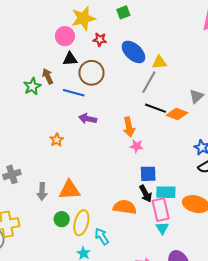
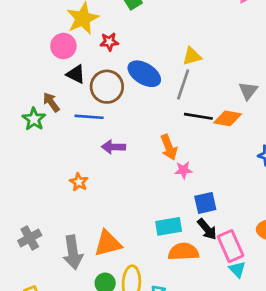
blue ellipse: (133, 52) -> (144, 74), moved
black triangle: (70, 59) -> (76, 74), turned 42
gray arrow: (42, 191) -> (73, 252), size x1.4
cyan rectangle: (166, 192) -> (169, 226), moved

